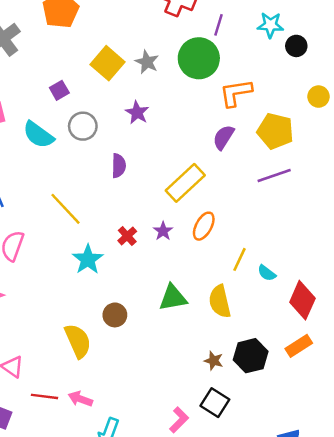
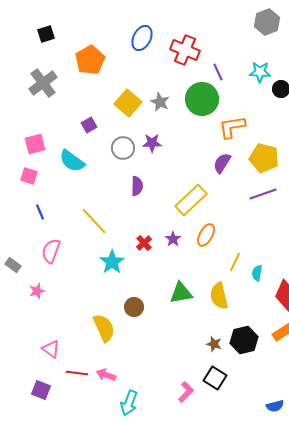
purple line: (219, 25) -> (218, 72), turned -42
purple star: (137, 113) -> (152, 143), turned -30
gray circle: (83, 126) -> (123, 148), moved
cyan semicircle: (267, 273) -> (257, 273), turned 63

